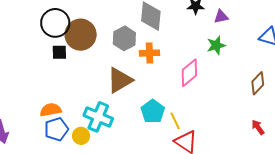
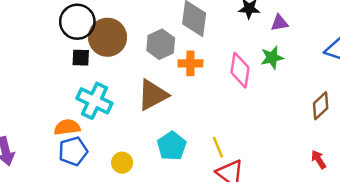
pink diamond: (189, 73) -> (240, 70), moved, turned -44
cyan pentagon: (153, 111) -> (172, 146), moved
cyan cross: (98, 117) -> (94, 101), moved
yellow circle: (81, 136) -> (122, 163), moved

